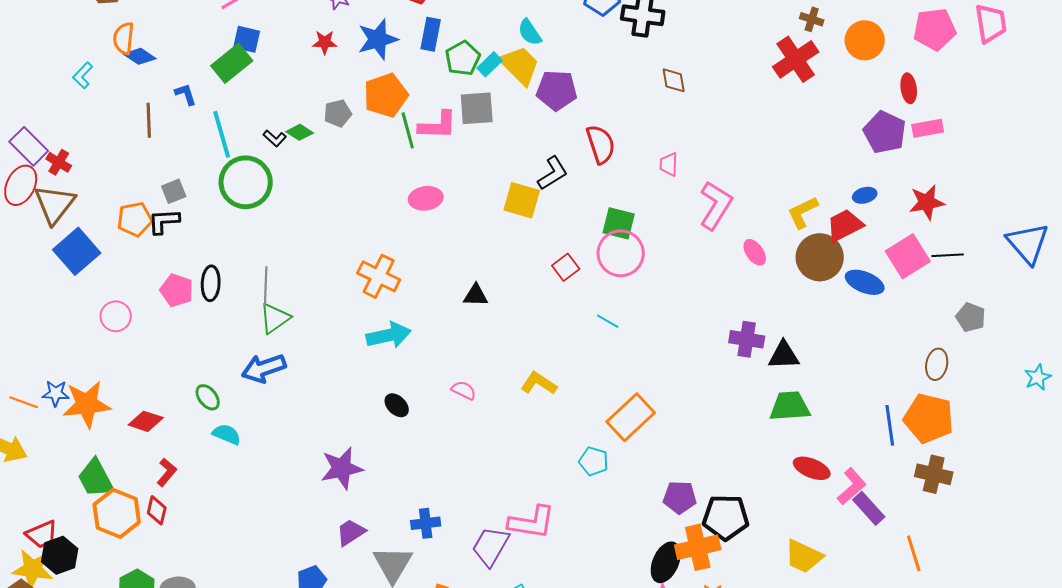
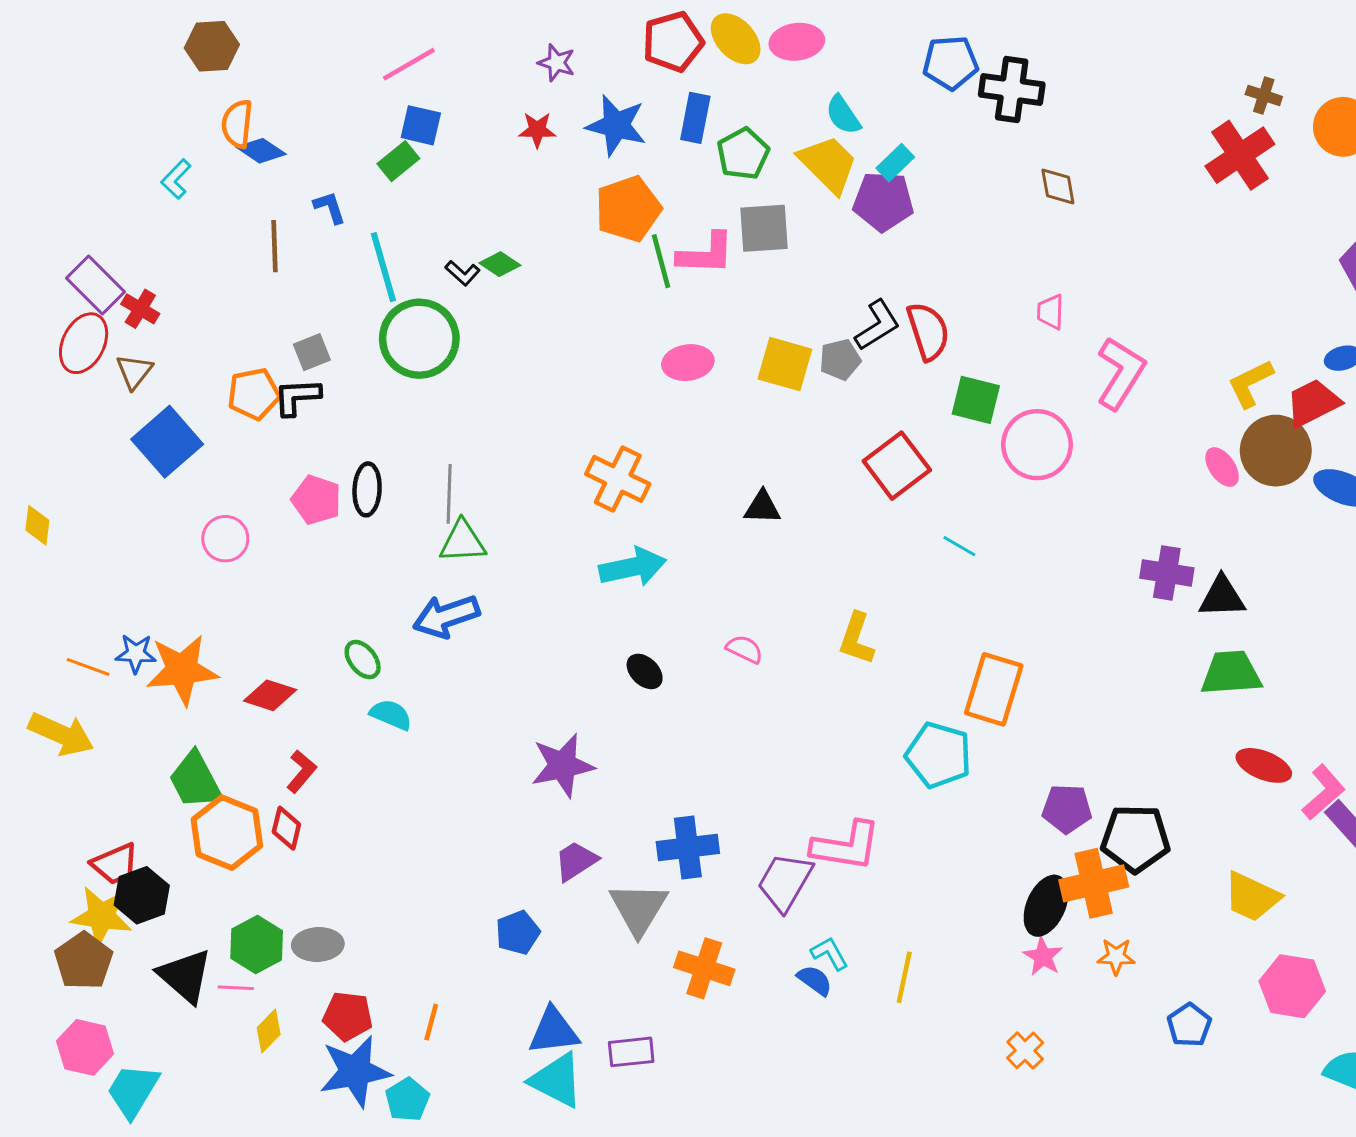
blue star: (378, 39) -> (616, 125), turned 30
green rectangle: (232, 63) -> (398, 161), size x0.7
cyan rectangle: (490, 64) -> (895, 163), moved
gray pentagon: (338, 113) -> (840, 360), moved
red semicircle: (601, 144) -> (928, 331), moved
yellow square: (522, 200) -> (785, 364), moved
brown triangle: (55, 204) -> (134, 372), size x0.6
pink ellipse: (755, 252) -> (1222, 467), moved
pink circle: (621, 253) -> (1037, 445), moved
red square: (566, 267) -> (897, 466), size x1.6
green triangle: (275, 318) -> (463, 542), turned 32
yellow L-shape: (539, 383) -> (856, 639), turned -105
orange rectangle: (631, 417) -> (994, 689), turned -30
cyan pentagon: (594, 461) -> (939, 755), size x1.5
blue cross: (426, 523) -> (688, 848), size x1.4

